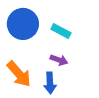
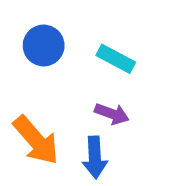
blue circle: (23, 24) -> (44, 46), size x0.7

